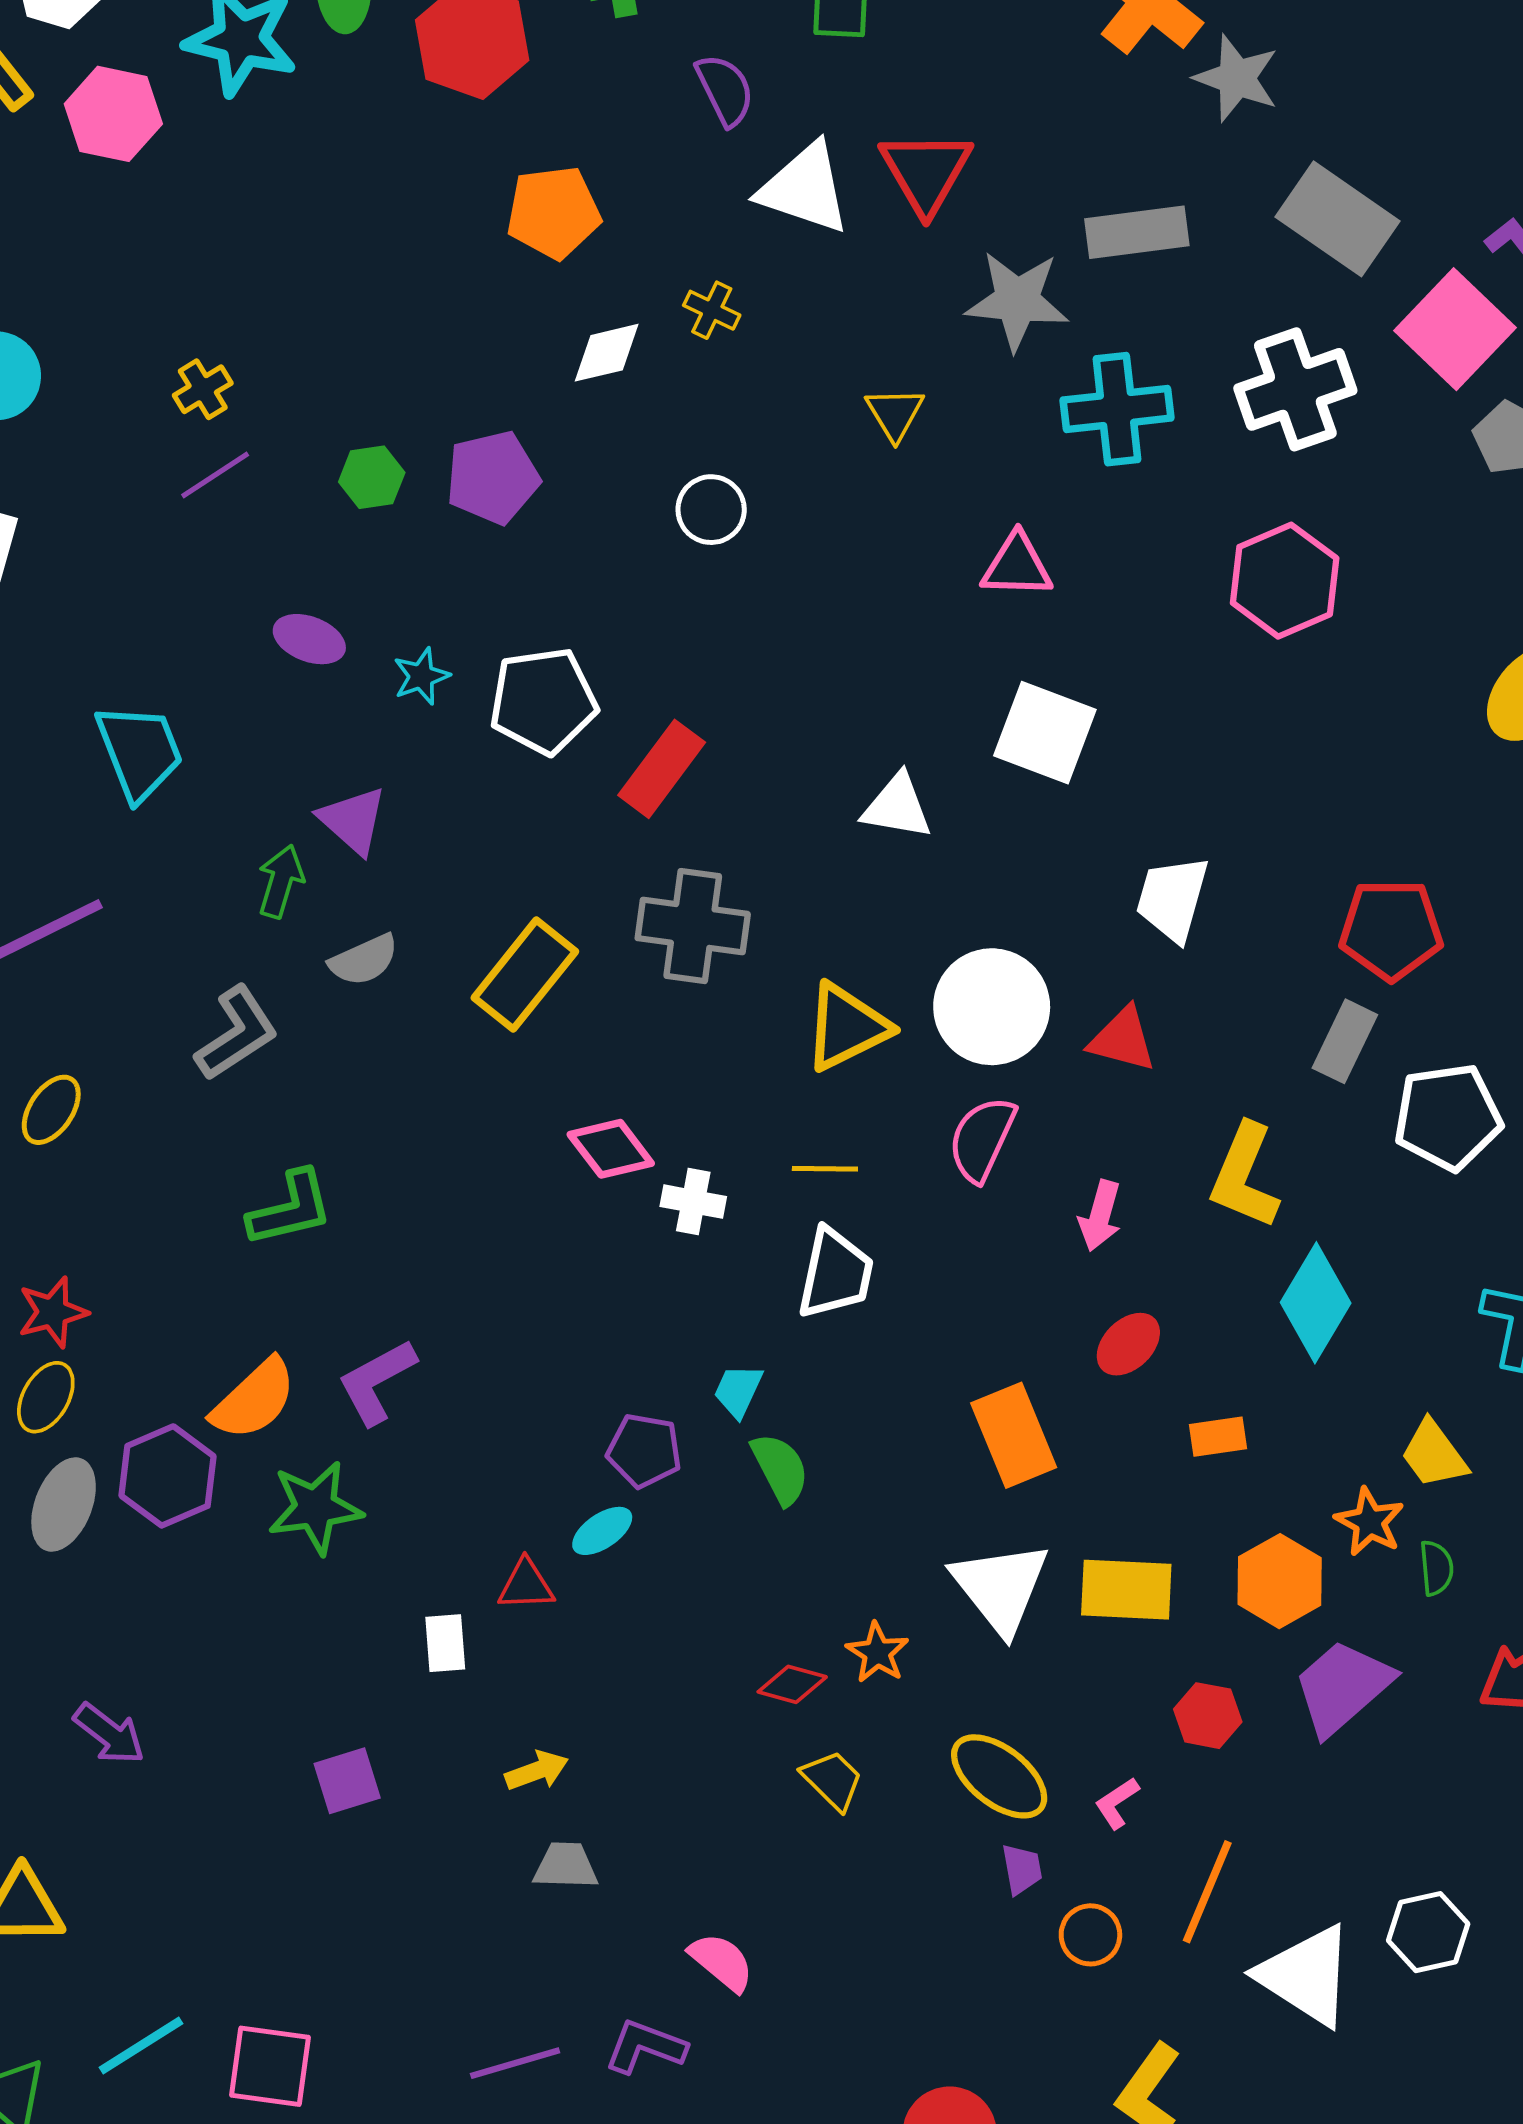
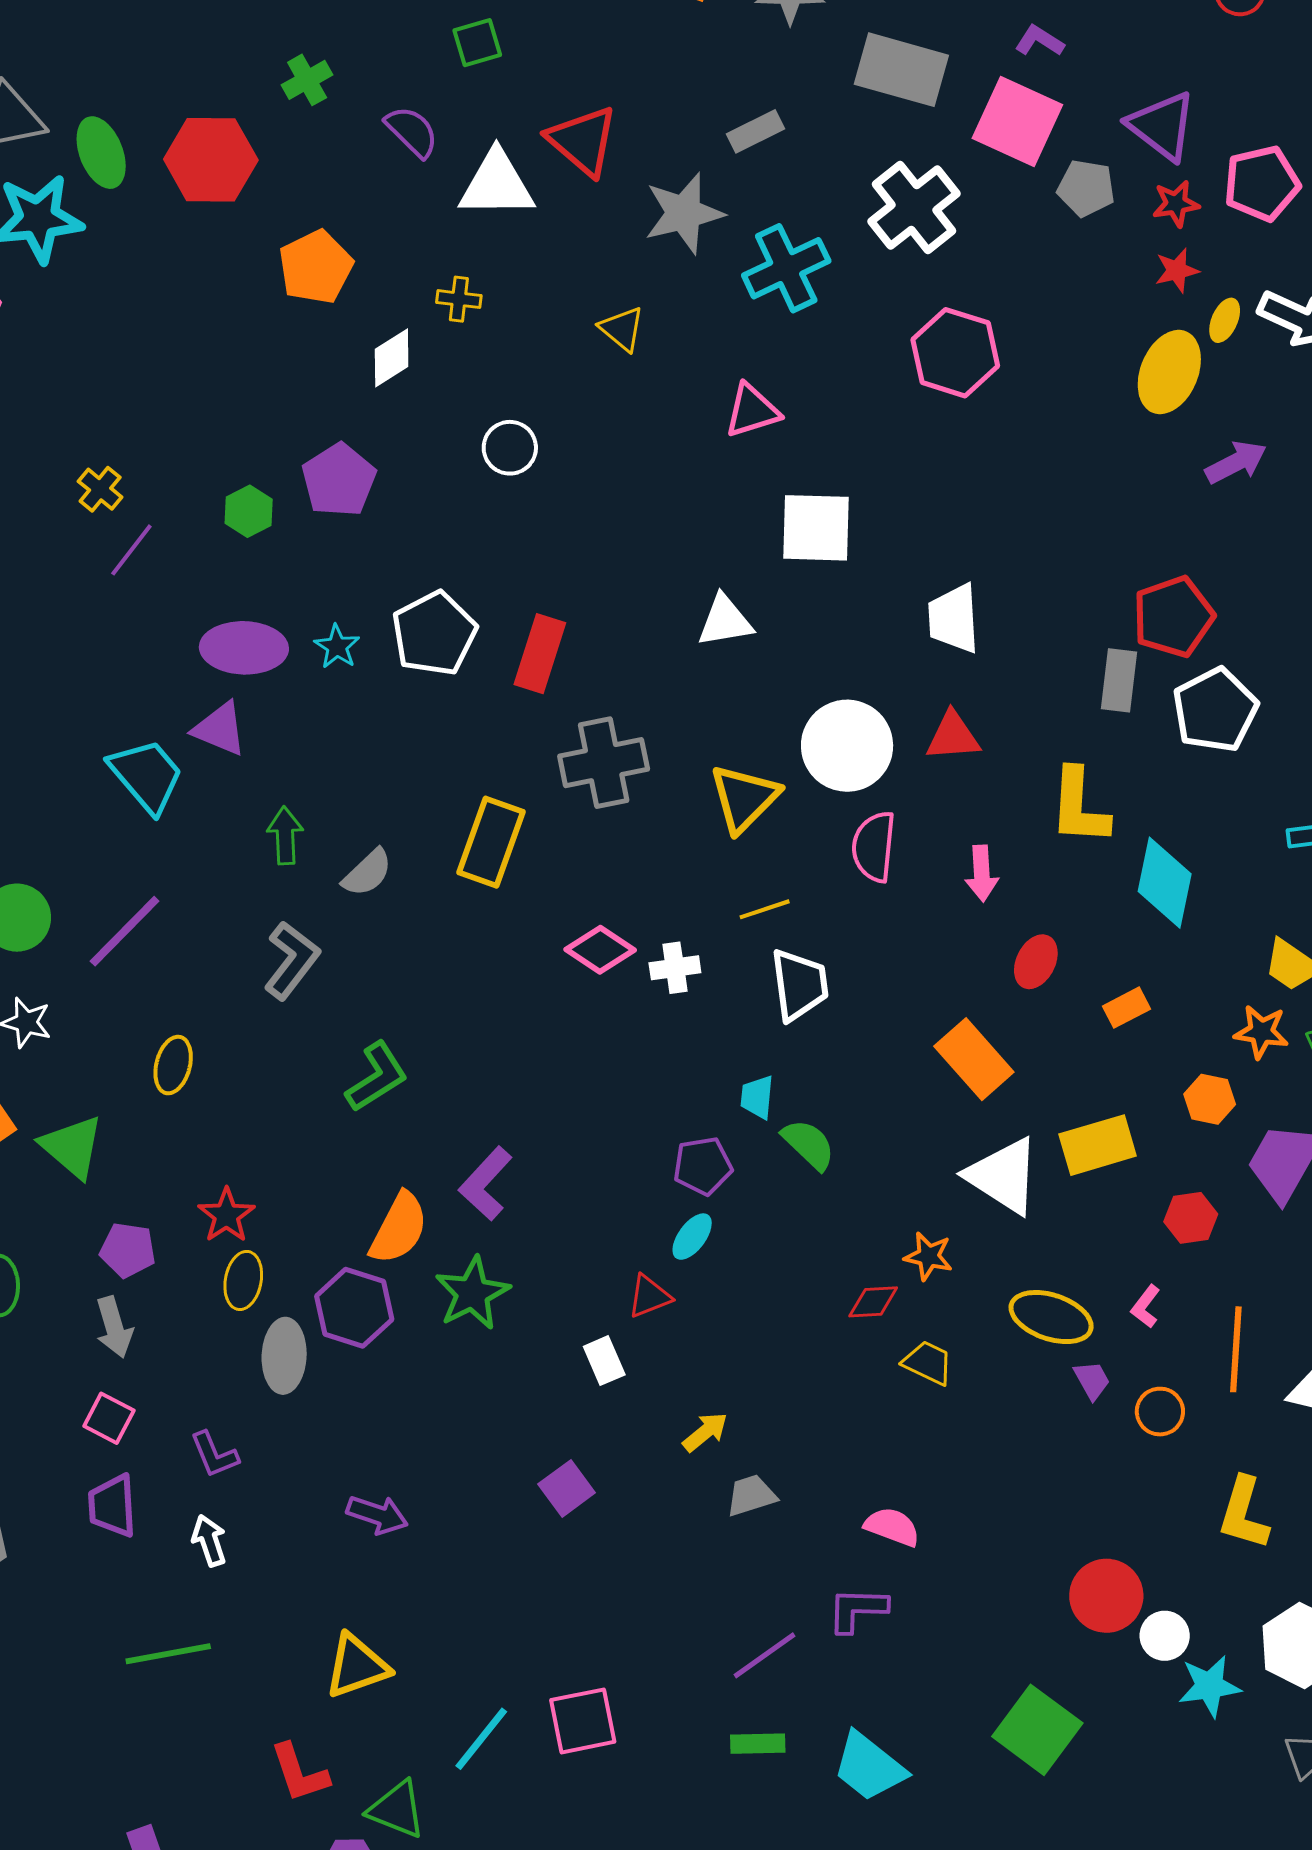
gray rectangle: (1137, 232) -> (755, 131), size x0.7
purple ellipse: (309, 639) -> (244, 648), size x1.5
purple triangle: (353, 820) -> (220, 729), moved
red pentagon: (1391, 930) -> (1173, 617), moved
orange hexagon: (1280, 1581) -> (1210, 1099), size x0.7

